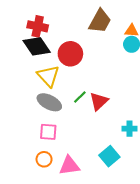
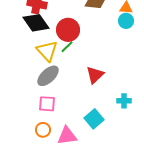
green line: (80, 97) -> (67, 47), moved
gray ellipse: (49, 102) -> (48, 76), turned -70
cyan square: (109, 156) -> (94, 119), moved

